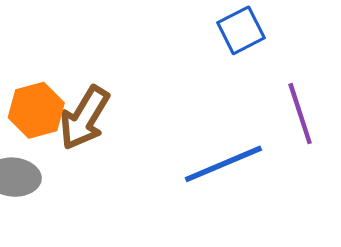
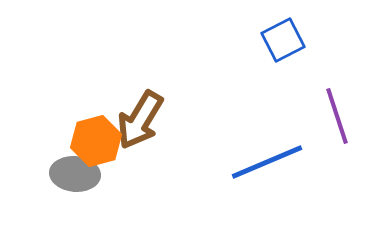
orange hexagon: (36, 110) -> (96, 141), moved

